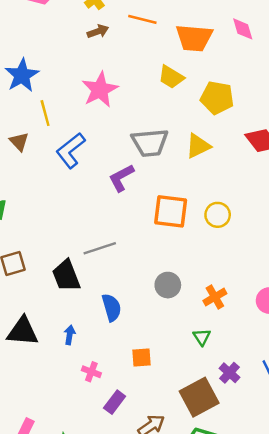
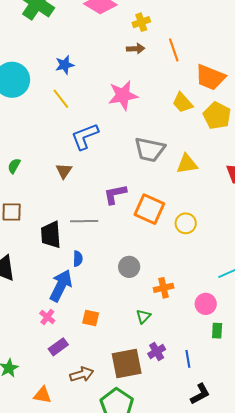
orange line: (142, 19) -> (174, 50), turned 40
blue star: (22, 75) -> (65, 65), size x0.7
yellow pentagon: (217, 98) -> (217, 116), moved
yellow line: (45, 113) -> (61, 99), moved, turned -40
brown triangle: (19, 142) -> (64, 171), moved
purple L-shape: (121, 178) -> (115, 194), moved
blue semicircle: (112, 307) -> (78, 259), moved, size x0.7
blue arrow: (70, 335) -> (61, 286), moved, size x2.0

